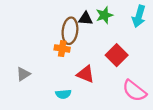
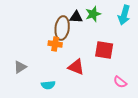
red square: (117, 55) -> (104, 50), turned -36
pink semicircle: (134, 91) -> (120, 82), size x0.6
cyan semicircle: (63, 94) -> (48, 85), moved

